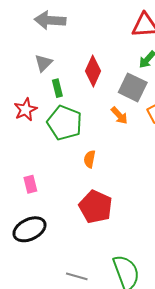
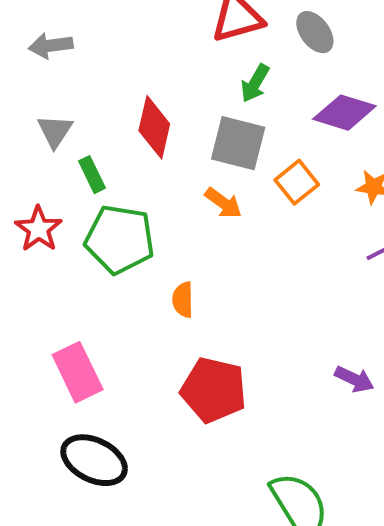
gray arrow: (50, 20) -> (51, 46), size x0.7
pink rectangle: (30, 184) -> (78, 372), size x1.6
black ellipse: (29, 229) -> (94, 460), turned 64

